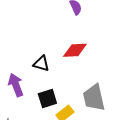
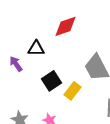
purple arrow: (16, 85) -> (16, 64), moved, size x0.7

